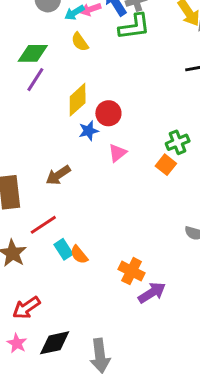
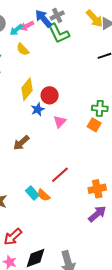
green L-shape: (134, 27) -> (59, 33), turned 80
green cross: (178, 142) -> (100, 108), turned 35
red line: (43, 225) -> (60, 175), moved
orange cross: (132, 271) -> (97, 189), moved, turned -30

